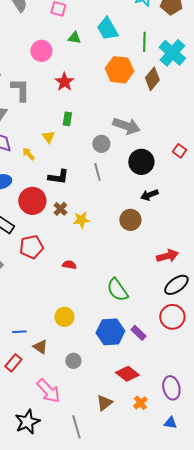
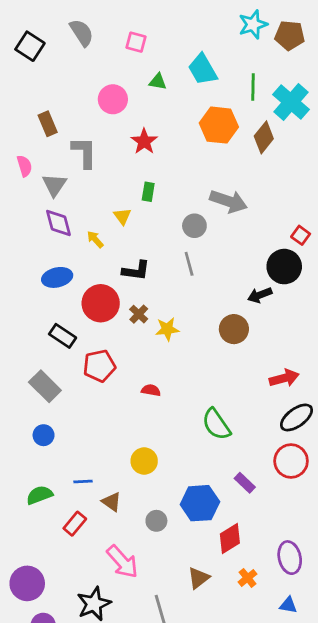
black circle: (141, 162) -> (284, 267), moved
blue hexagon: (110, 332) -> (200, 503), moved
red diamond: (127, 374) -> (230, 539), turned -70

